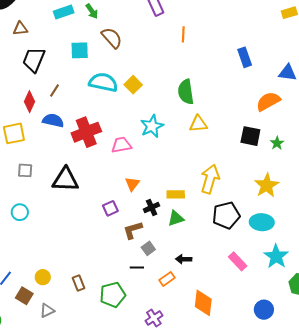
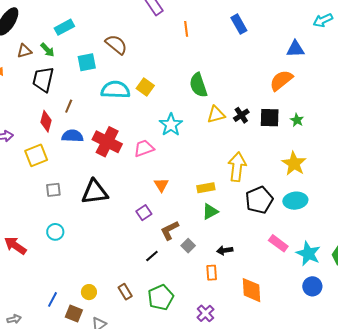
green arrow: (92, 11) -> (47, 50), moved
blue rectangle: (245, 57) -> (239, 24), moved
red cross: (86, 132) -> (107, 142), turned -32
black cross: (152, 207) -> (241, 115), moved
cyan star: (276, 256) -> (308, 254), moved
black line: (137, 268) -> (152, 256), moved, turned -32
orange rectangle: (167, 279) -> (212, 273), turned -49

